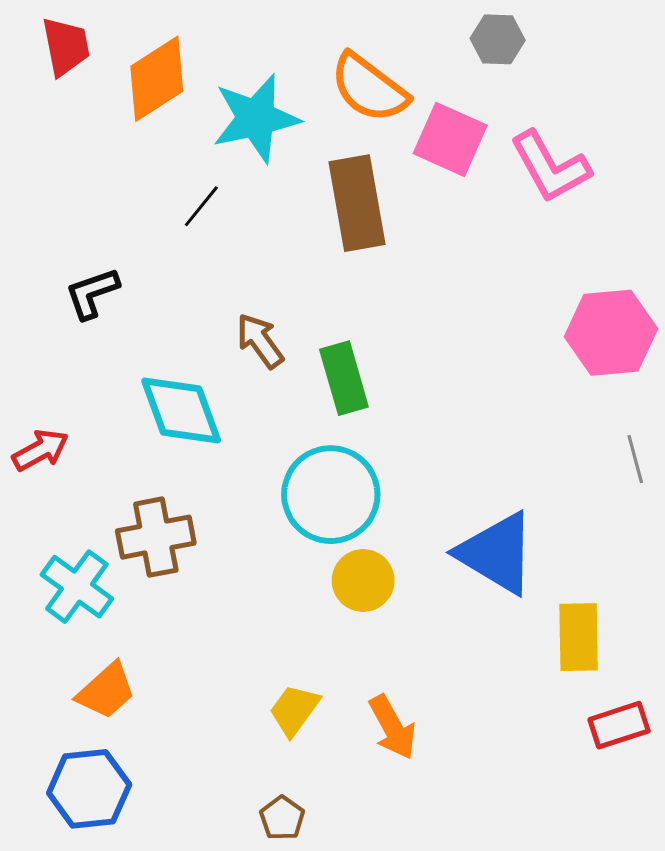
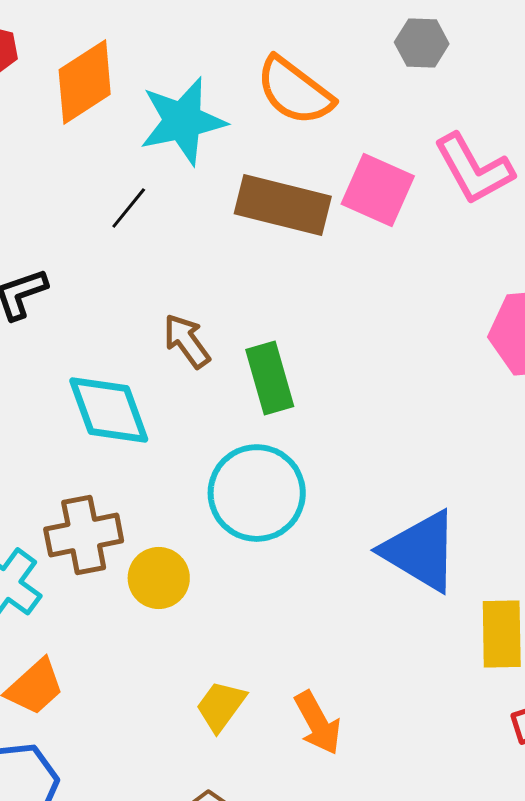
pink square: (450, 139) -> (378, 190), moved
brown rectangle: (357, 203) -> (283, 205), turned -66
yellow circle: (363, 581) -> (159, 578), moved

